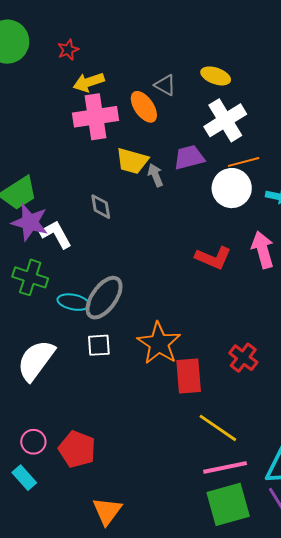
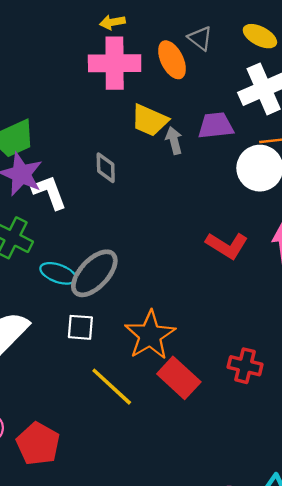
yellow arrow: (89, 82) -> (112, 22), size x0.7
red cross: (243, 358) -> (245, 366), turned -32
red rectangle: (189, 376) -> (179, 378), turned -51
yellow line: (218, 428) -> (112, 387), moved

